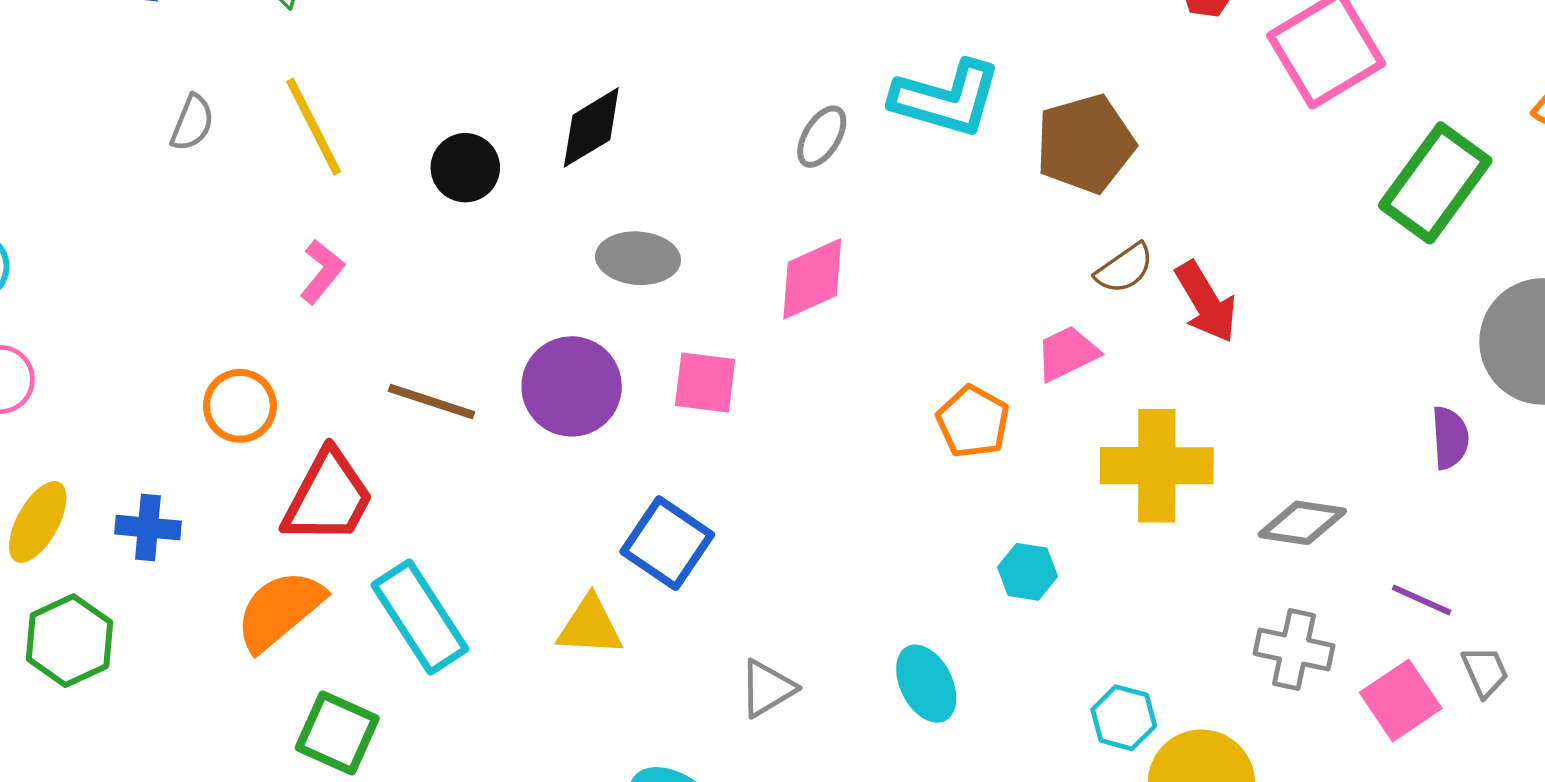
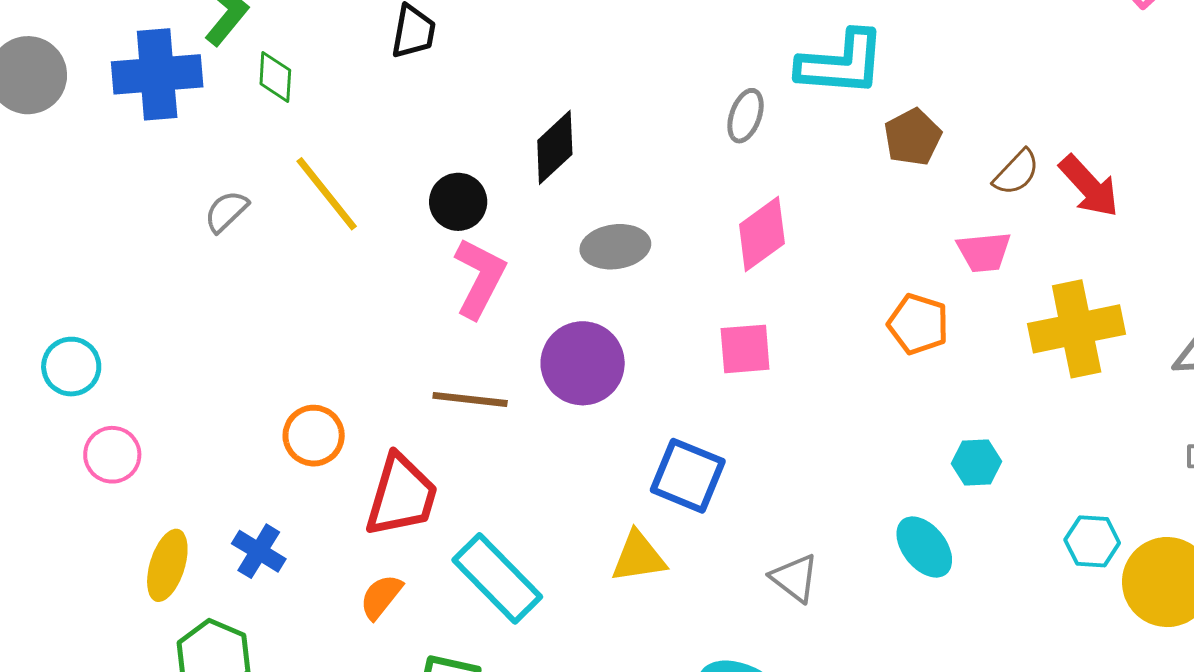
gray semicircle: (192, 123) -> (226, 211), turned -144
brown pentagon: (1085, 144) -> (913, 137), moved, size x0.7
pink L-shape: (322, 272) -> (480, 278), moved, size x1.5
pink trapezoid: (1067, 353) -> (984, 252), turned -148
pink square: (705, 382) -> (745, 349), moved
blue cross: (148, 528) -> (259, 551), turned 38
cyan hexagon: (1027, 572) -> (977, 463), moved
orange semicircle: (280, 610) -> (381, 597), size x0.6
gray triangle: (767, 688) -> (795, 578), turned -40

